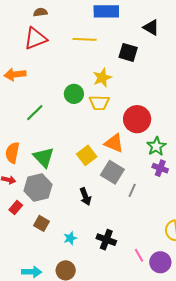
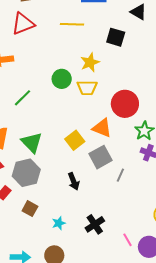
gray square: (112, 172) -> (101, 157), turned 30
black cross: (106, 240) -> (95, 224), turned 36

